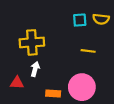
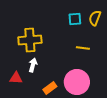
yellow semicircle: (101, 19) -> (95, 18), turned 105
orange rectangle: (53, 93) -> (50, 88), turned -40

